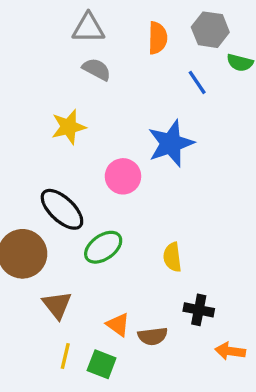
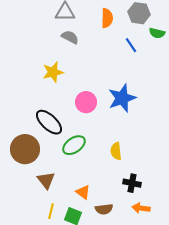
blue star: (171, 143) -> (122, 98), moved
brown semicircle: (153, 336) -> (104, 209), moved
orange arrow: (230, 351) -> (141, 208), moved

